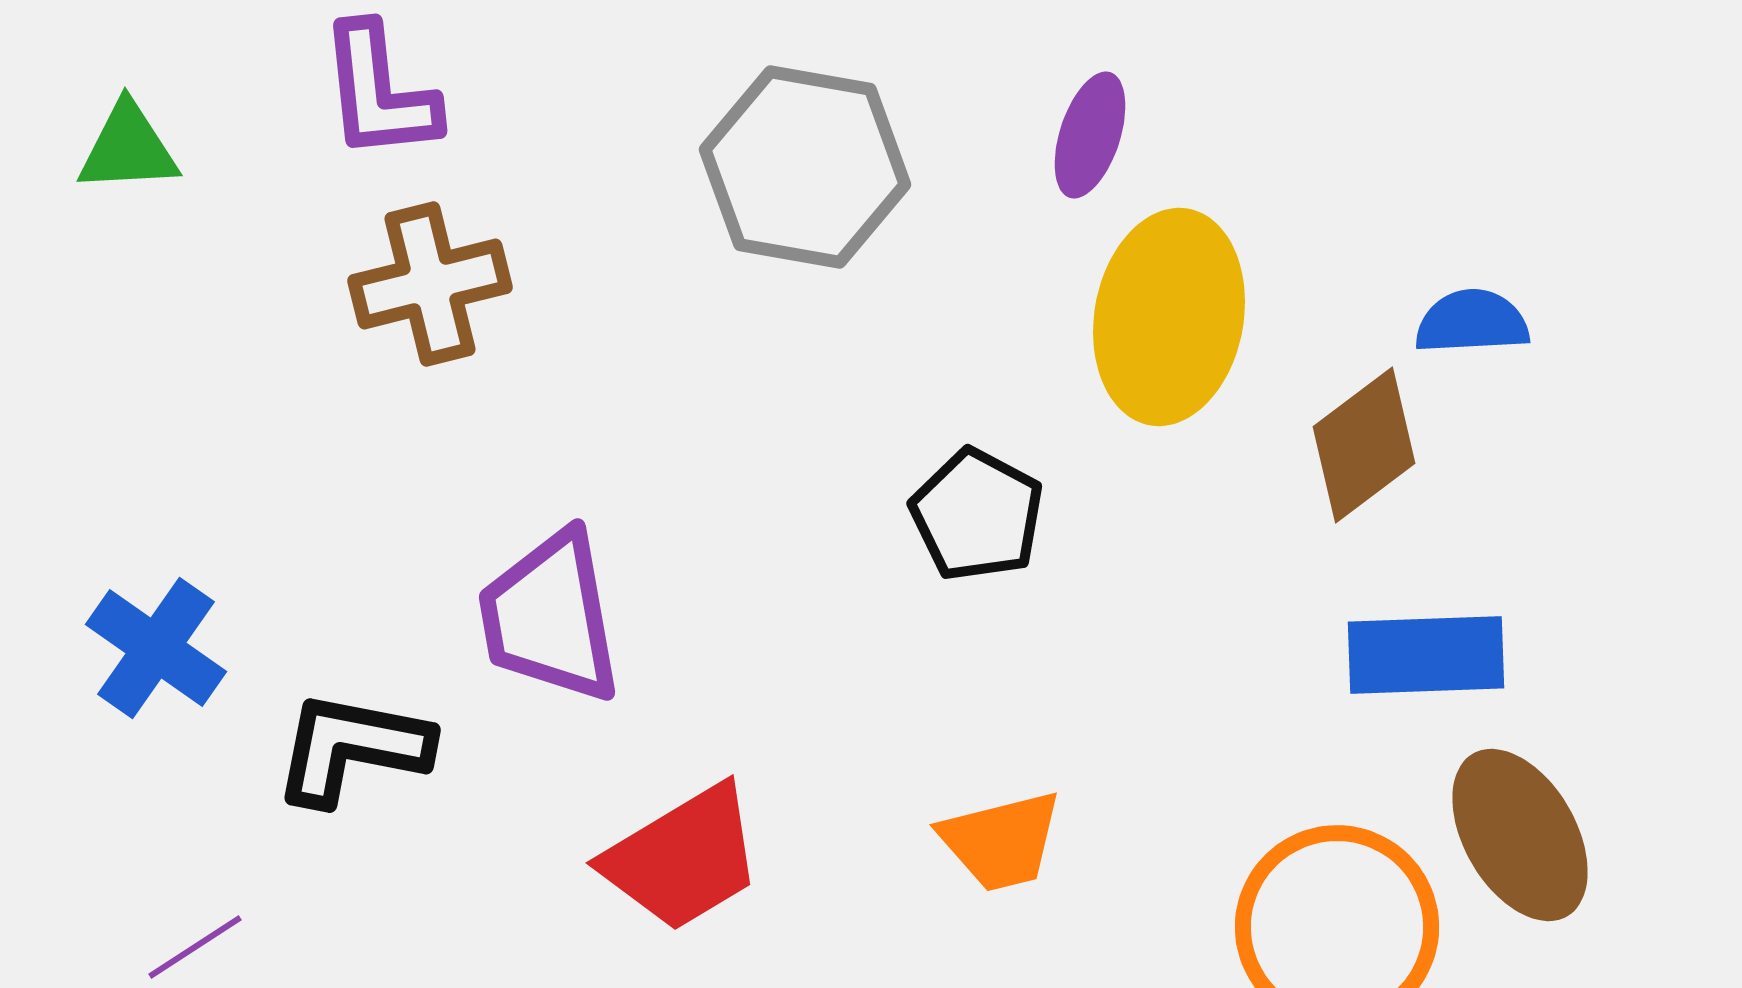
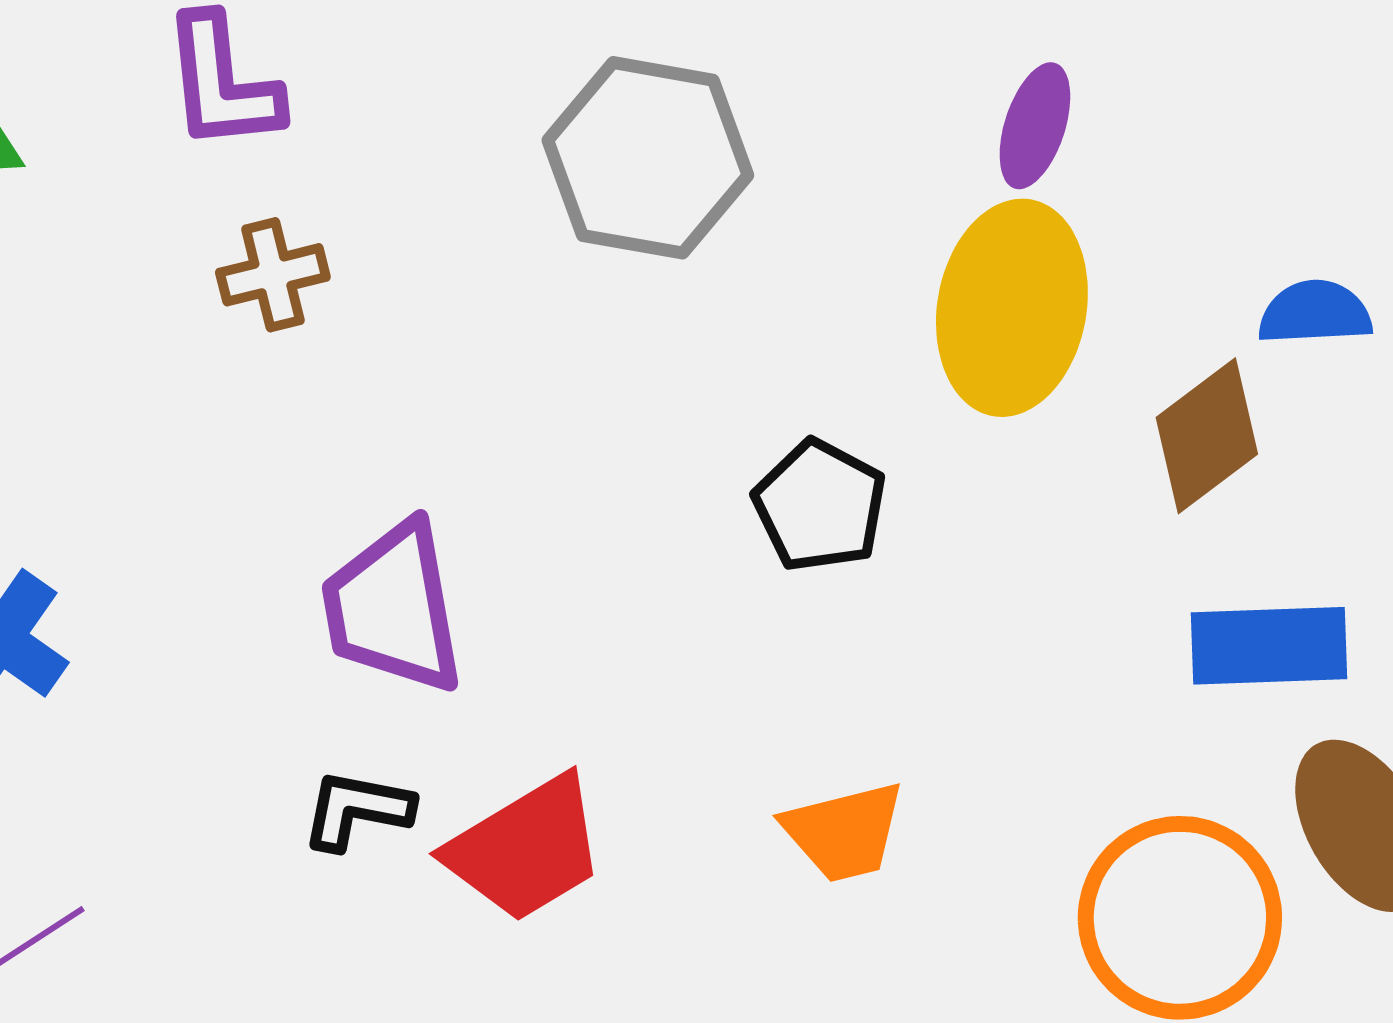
purple ellipse: (1090, 135) -> (1035, 126), moved
brown cross: (430, 284) -> (273, 275), size x0.7
black L-shape: (352, 748) -> (357, 810), moved, size x0.7

